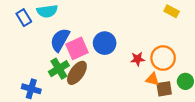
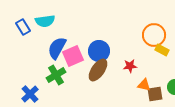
yellow rectangle: (172, 11) -> (162, 50), moved
orange circle: (163, 58) -> (154, 35), moved
brown ellipse: (77, 73) -> (98, 70), moved
blue cross: (31, 89) -> (30, 94), turned 30

